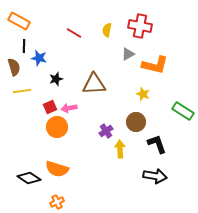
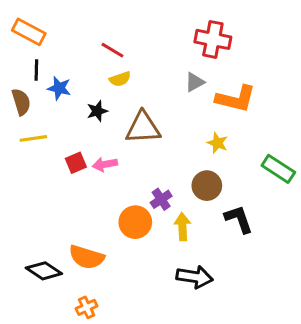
yellow semicircle: (107, 30) -> (120, 79), moved, turned -120
black star: (56, 79) -> (97, 111), moved
orange circle: (57, 127) -> (135, 222), moved
black arrow: (155, 176) -> (195, 277), moved

